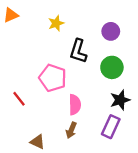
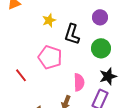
yellow star: (56, 23) -> (49, 20), moved
pink semicircle: (75, 105) -> (79, 82), moved

